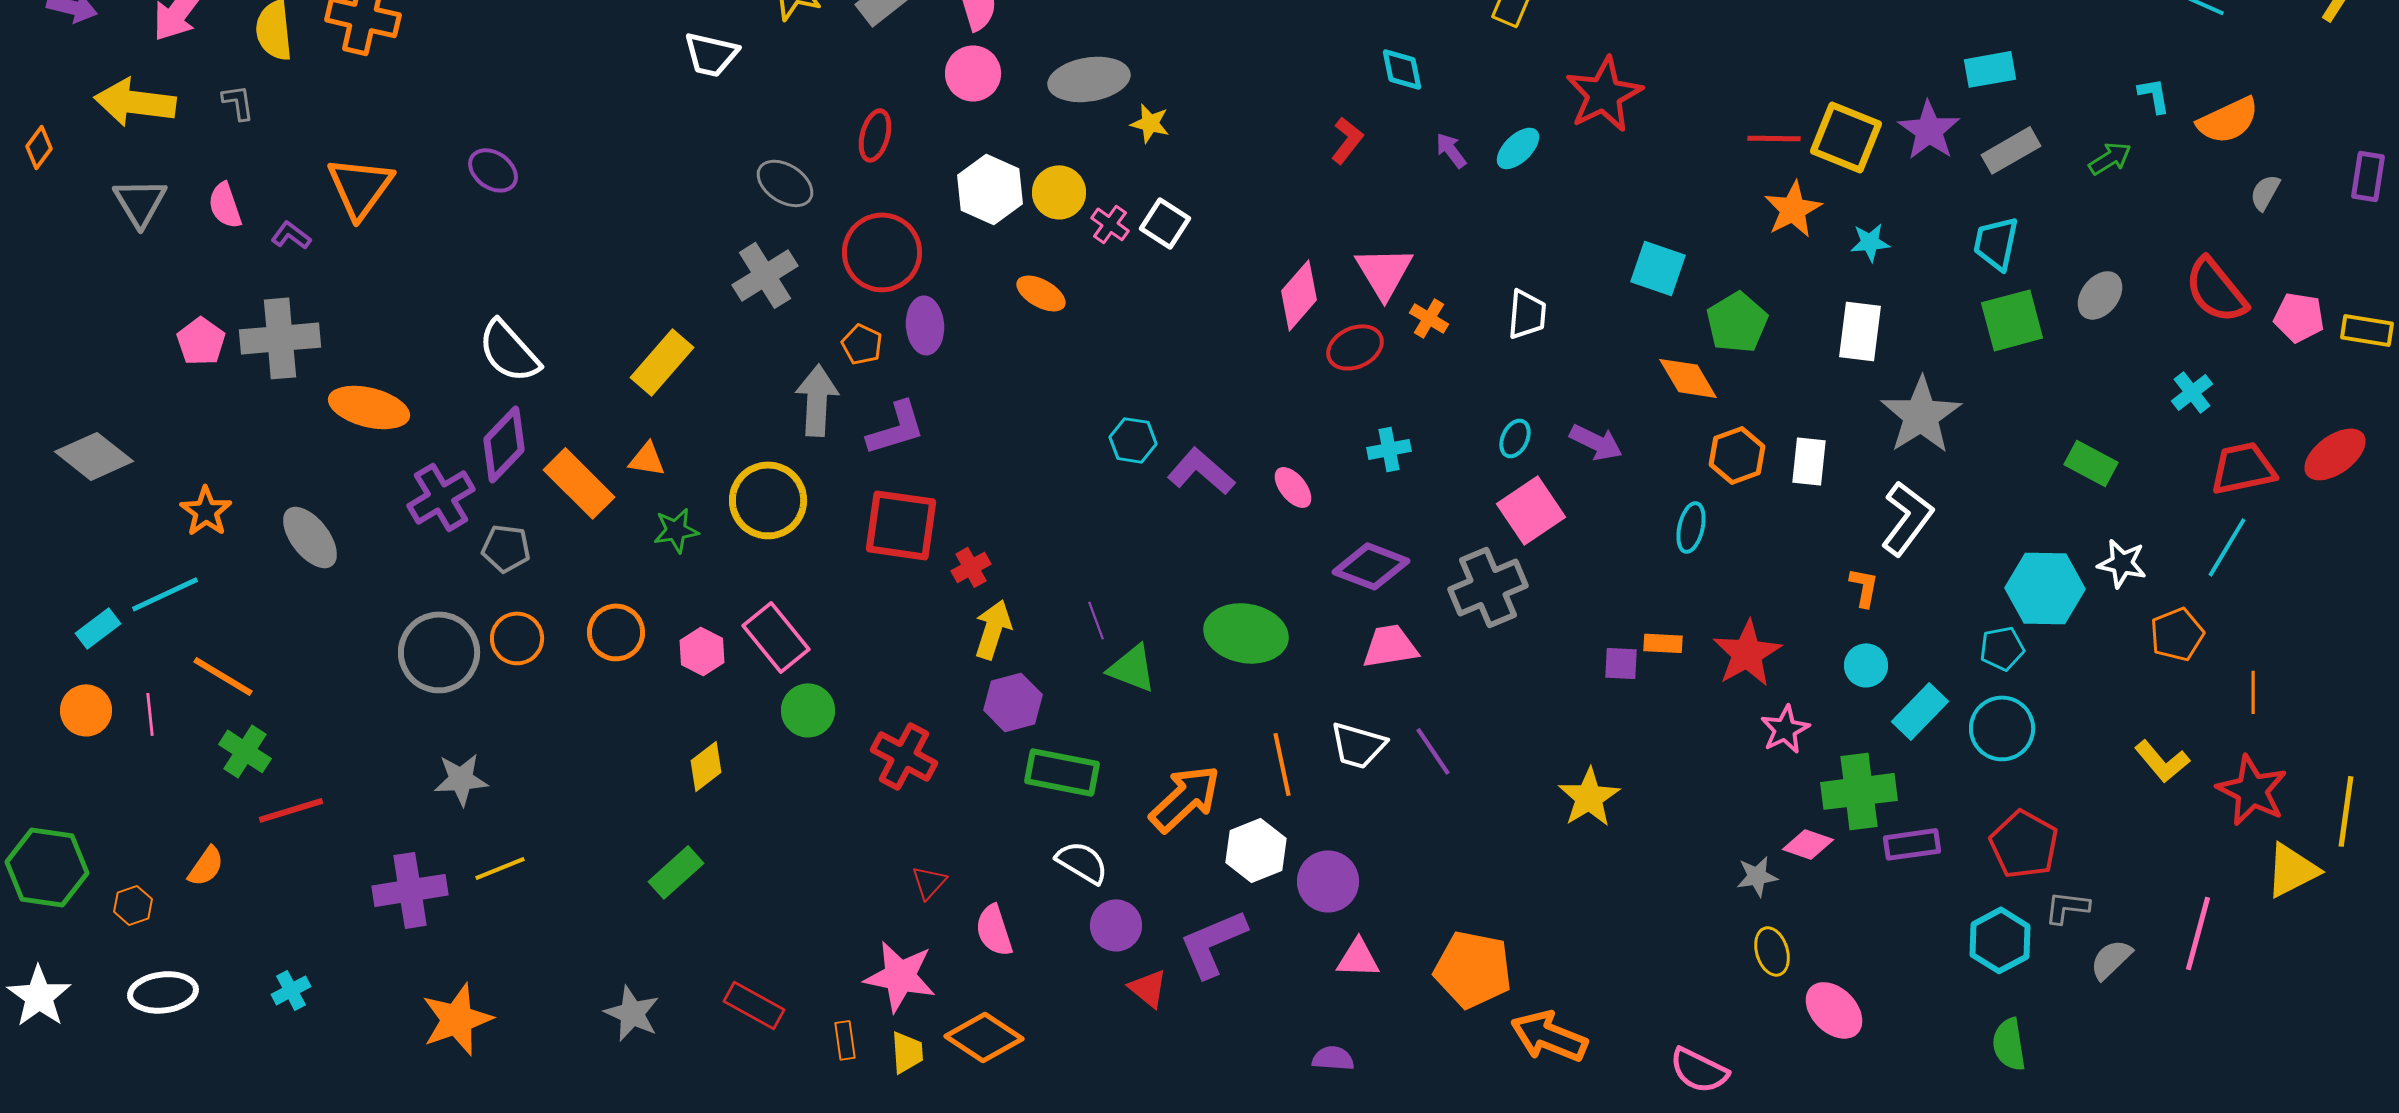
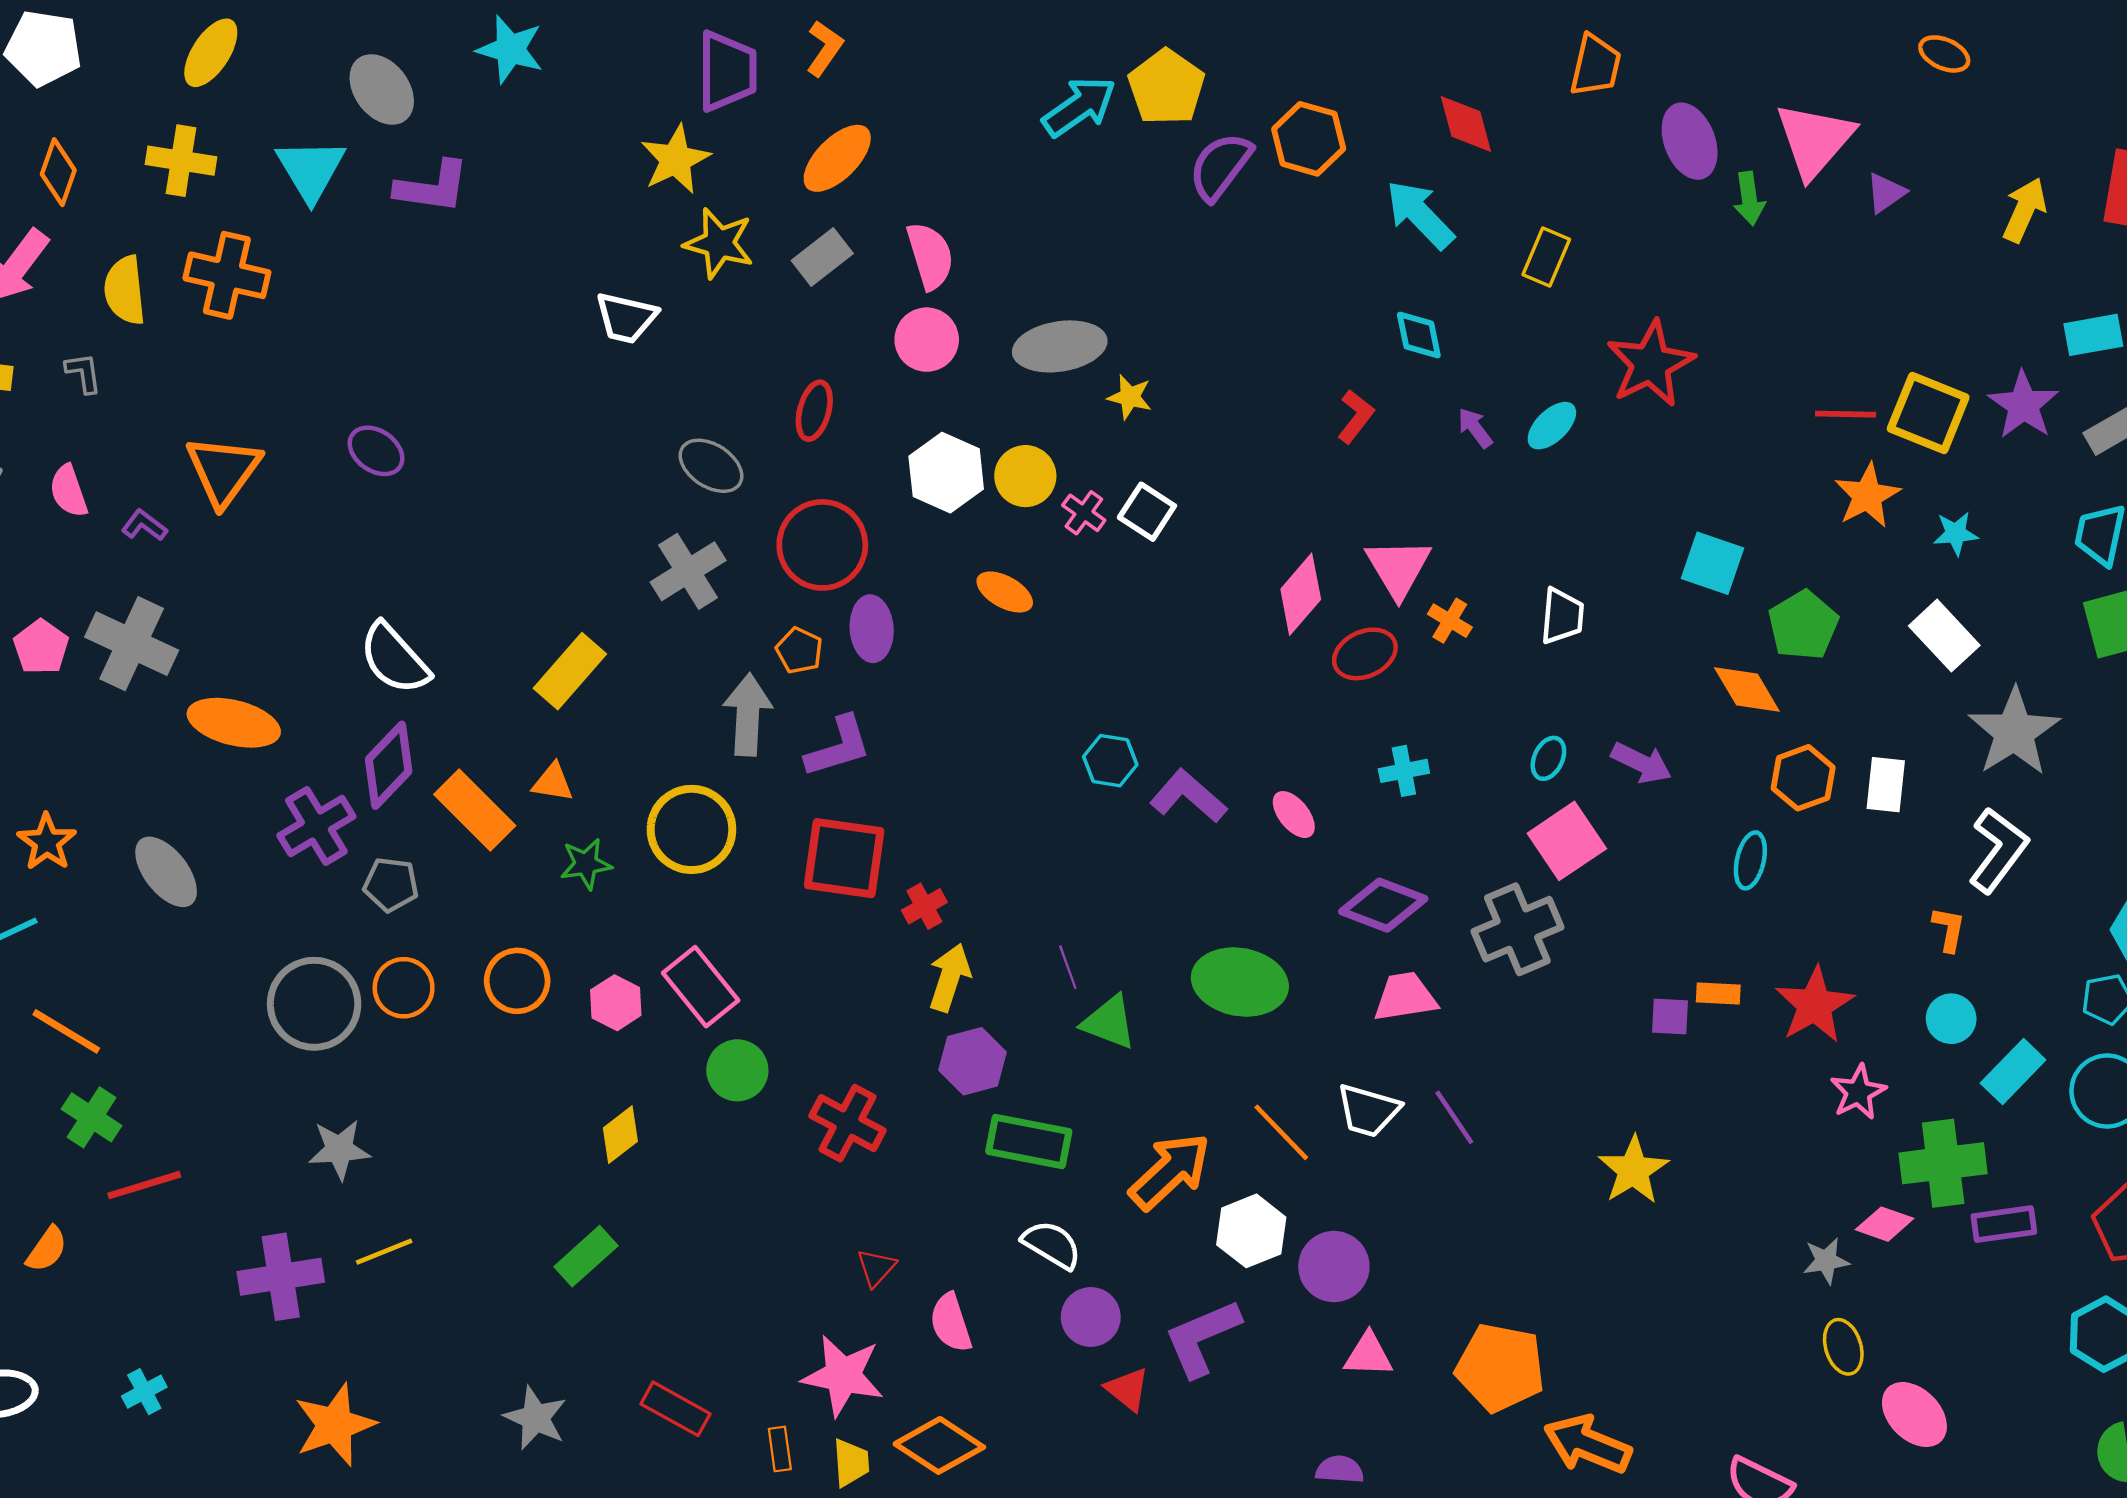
white rectangle: (1860, 331) -> (1944, 636), turned -50
gray cross: (280, 338) -> (132, 644), turned 30
orange line: (1282, 764) -> (1281, 1132), turned -32

